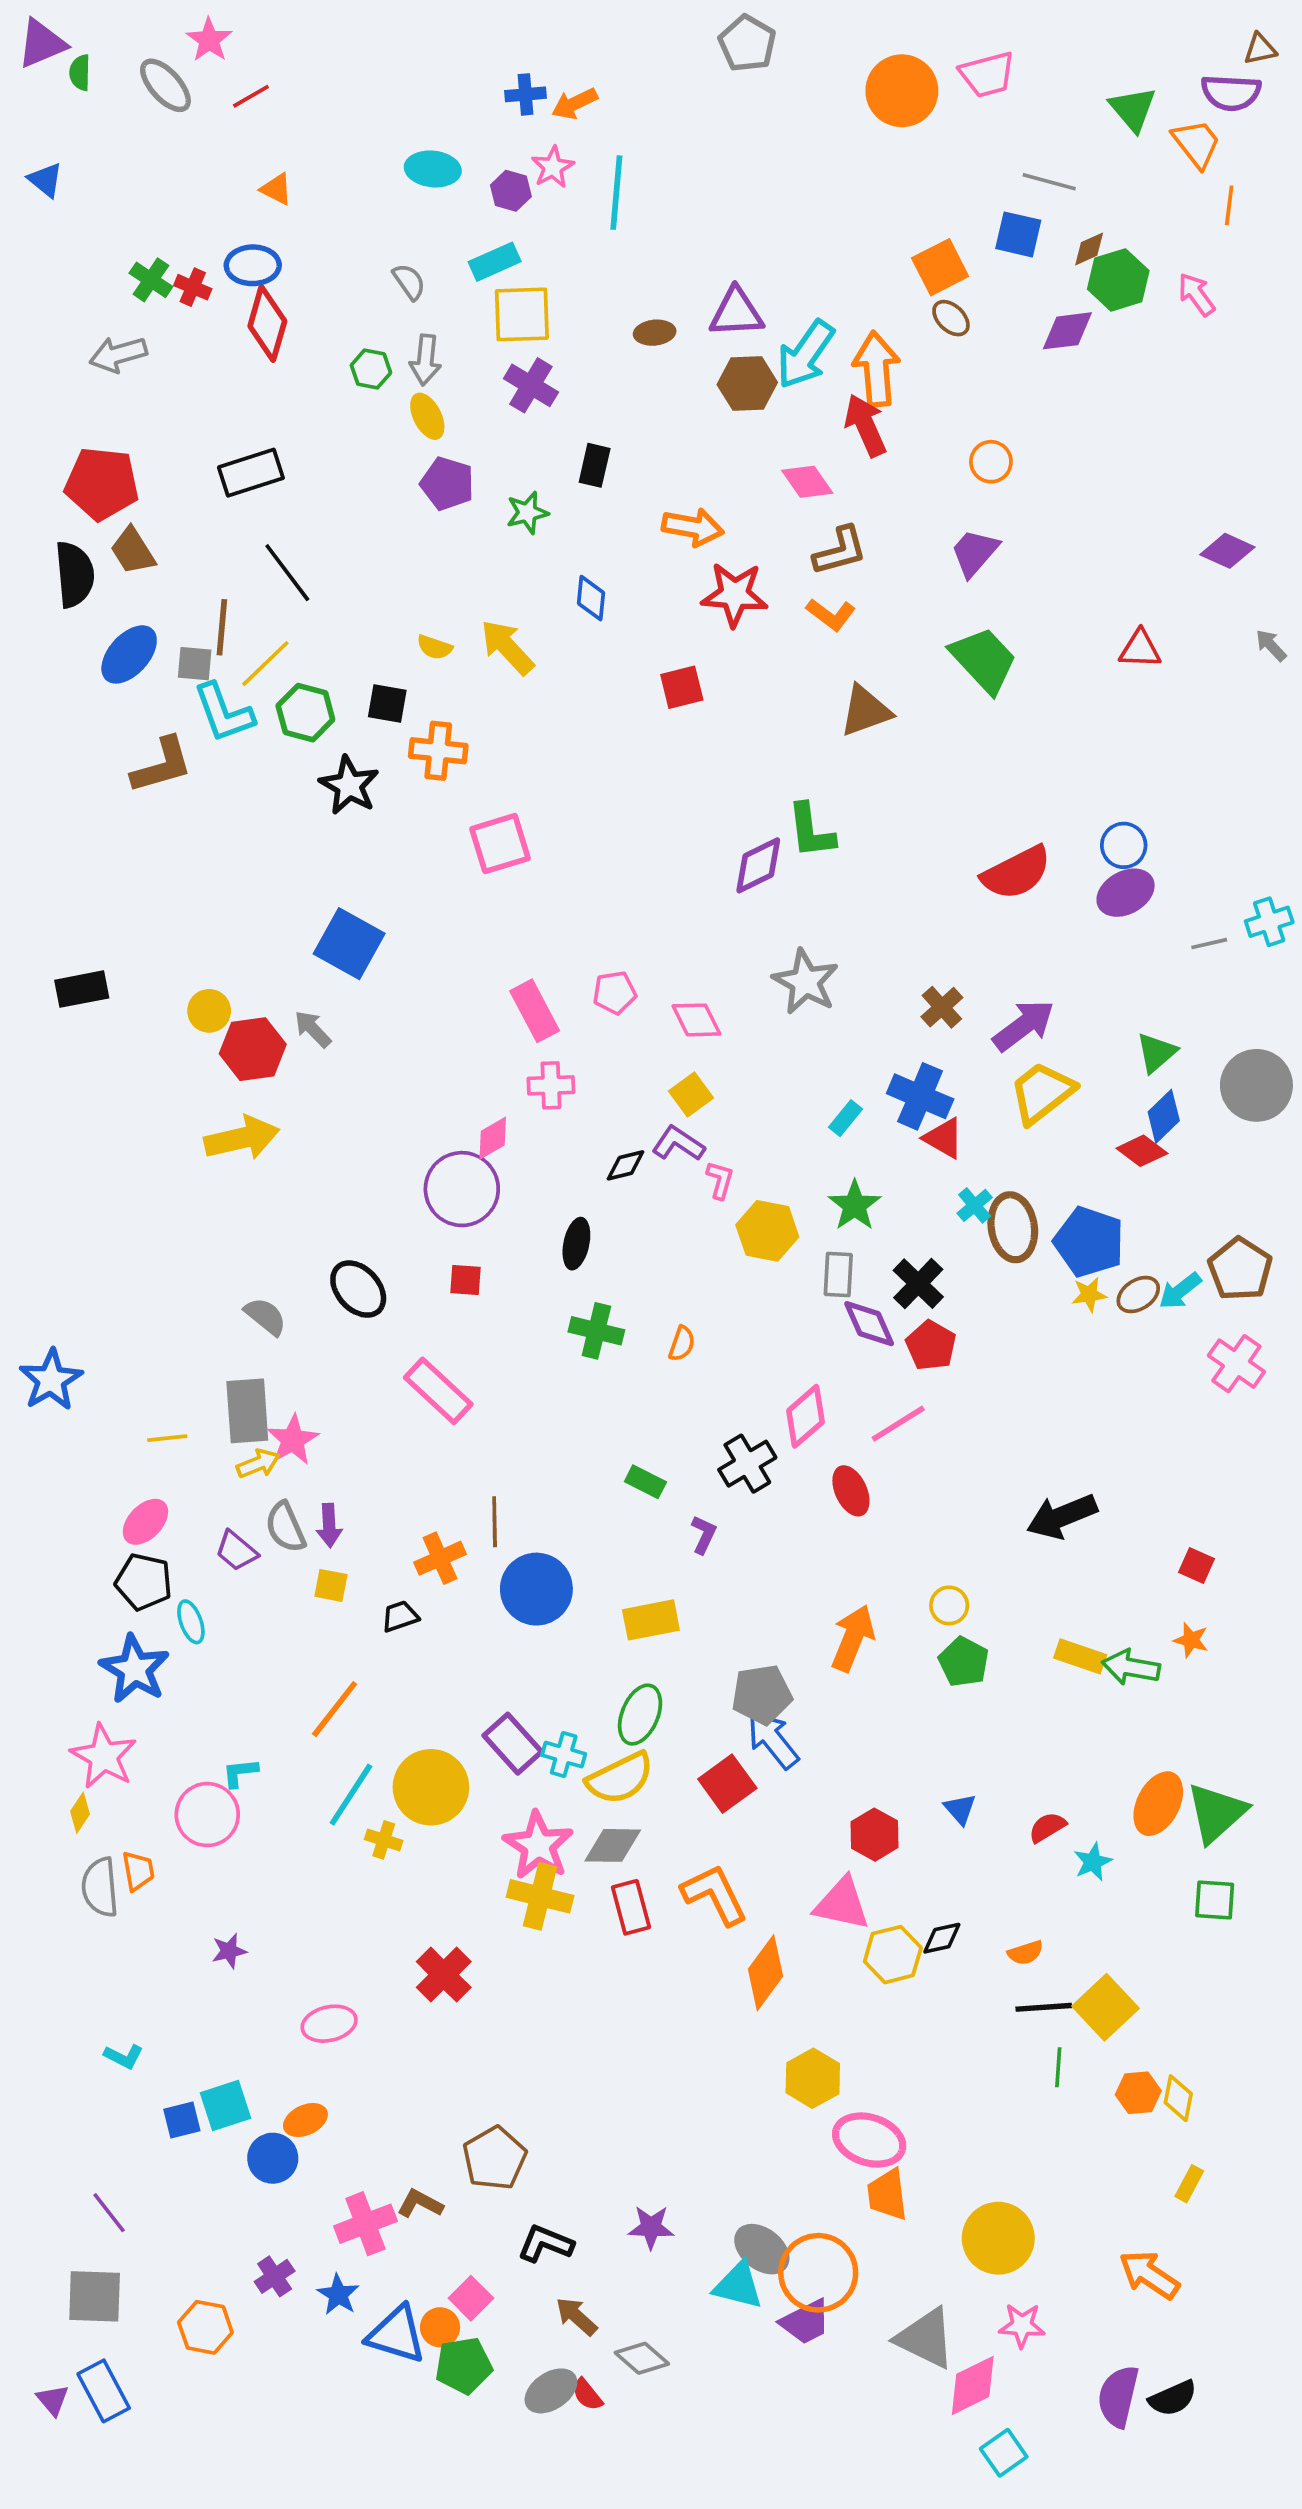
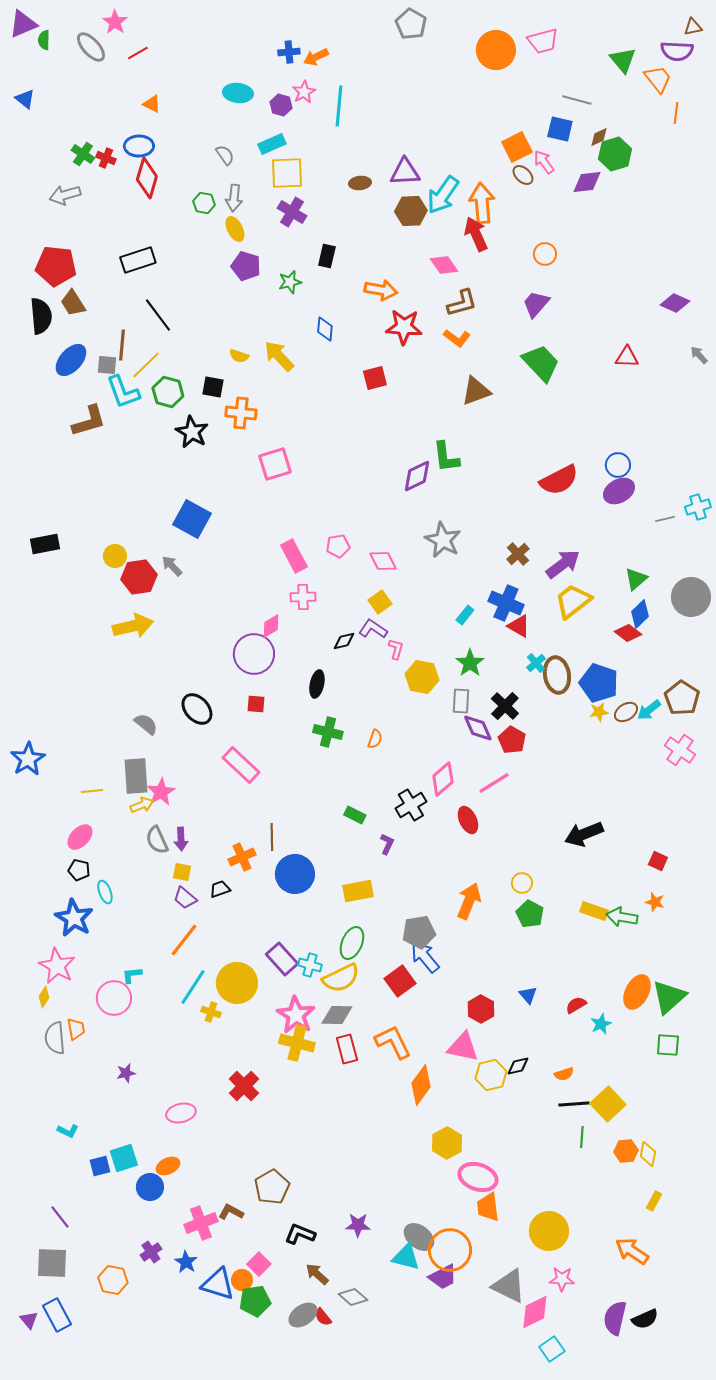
pink arrow: (1196, 294) -> (544, 162), moved
purple trapezoid: (236, 1551) -> (185, 898), moved
black pentagon: (144, 1582) -> (79, 870), size x0.7

